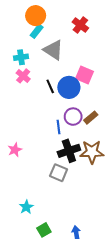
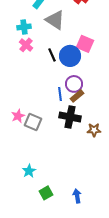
brown rectangle: (91, 118) -> (77, 96), moved
black cross: (69, 151) -> (70, 117), turned 30
brown star: (92, 152) -> (94, 130), moved, size x0.6
gray square: (59, 173) -> (33, 122), moved

